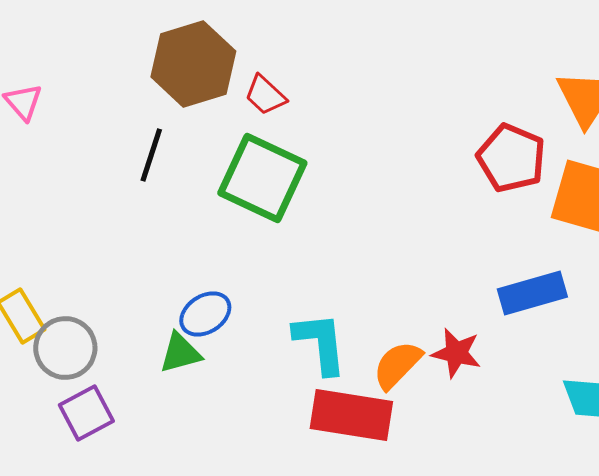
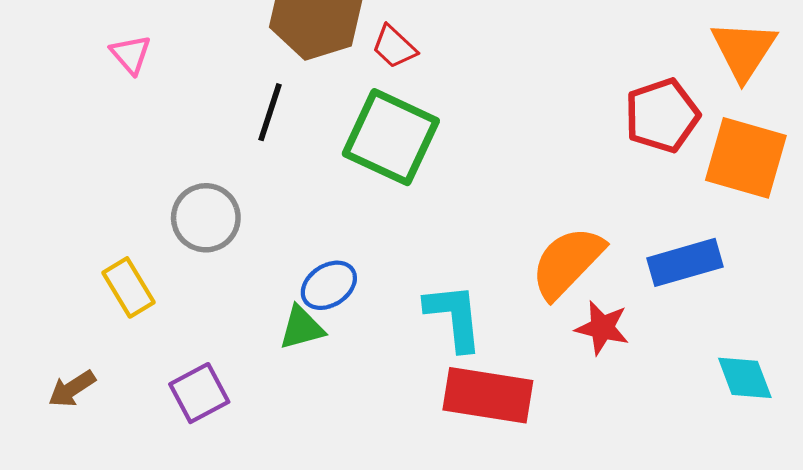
red pentagon: (511, 158) -> (662, 115), turned 30
gray circle: (65, 348) -> (206, 218), moved
orange semicircle: (397, 365) -> (567, 262), moved, size x1.4

